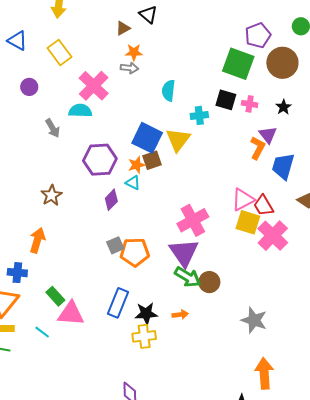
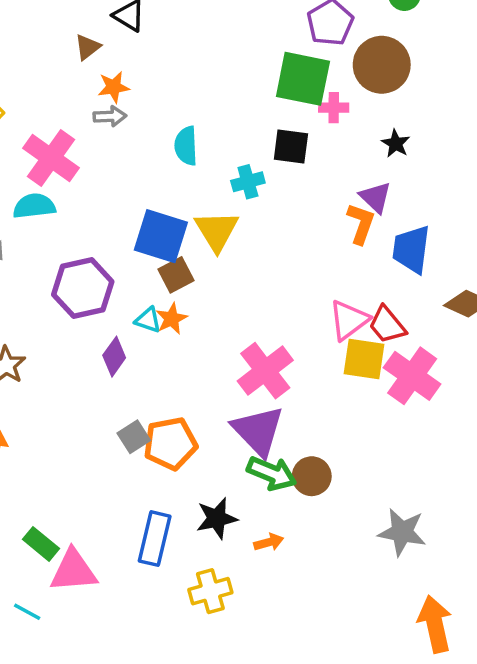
pink cross: (250, 104) -> (334, 108), moved
orange star: (137, 165) -> (172, 319), moved
black star: (146, 313) -> (217, 518), moved

